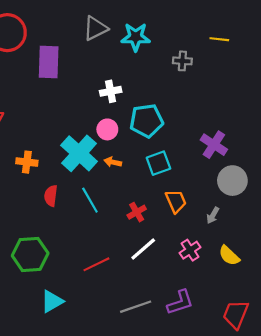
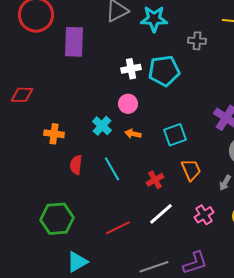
cyan pentagon: (146, 121) -> (164, 71), moved
cyan cross: (79, 153) -> (102, 126), size x0.6

